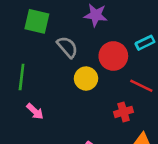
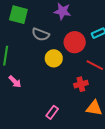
gray semicircle: (67, 47) -> (41, 34), turned 150

